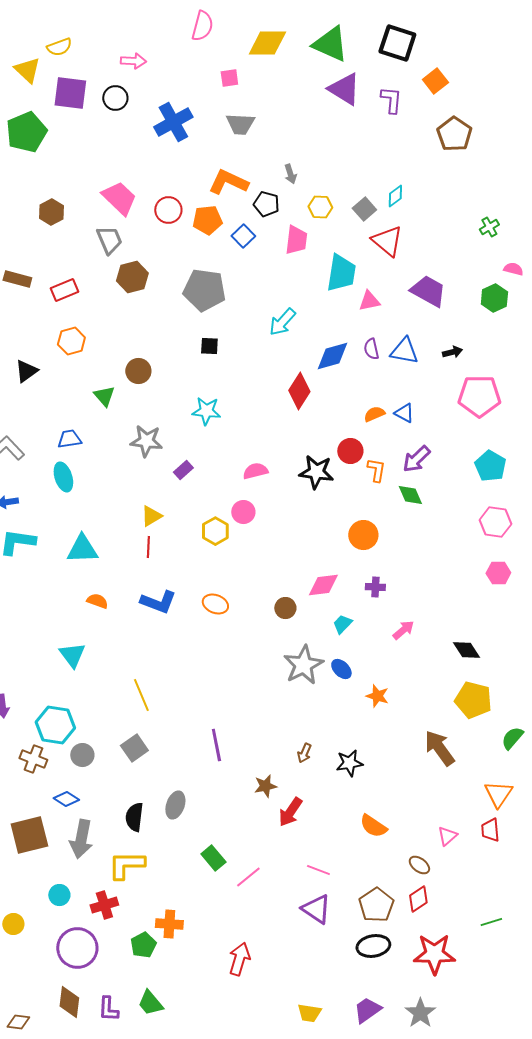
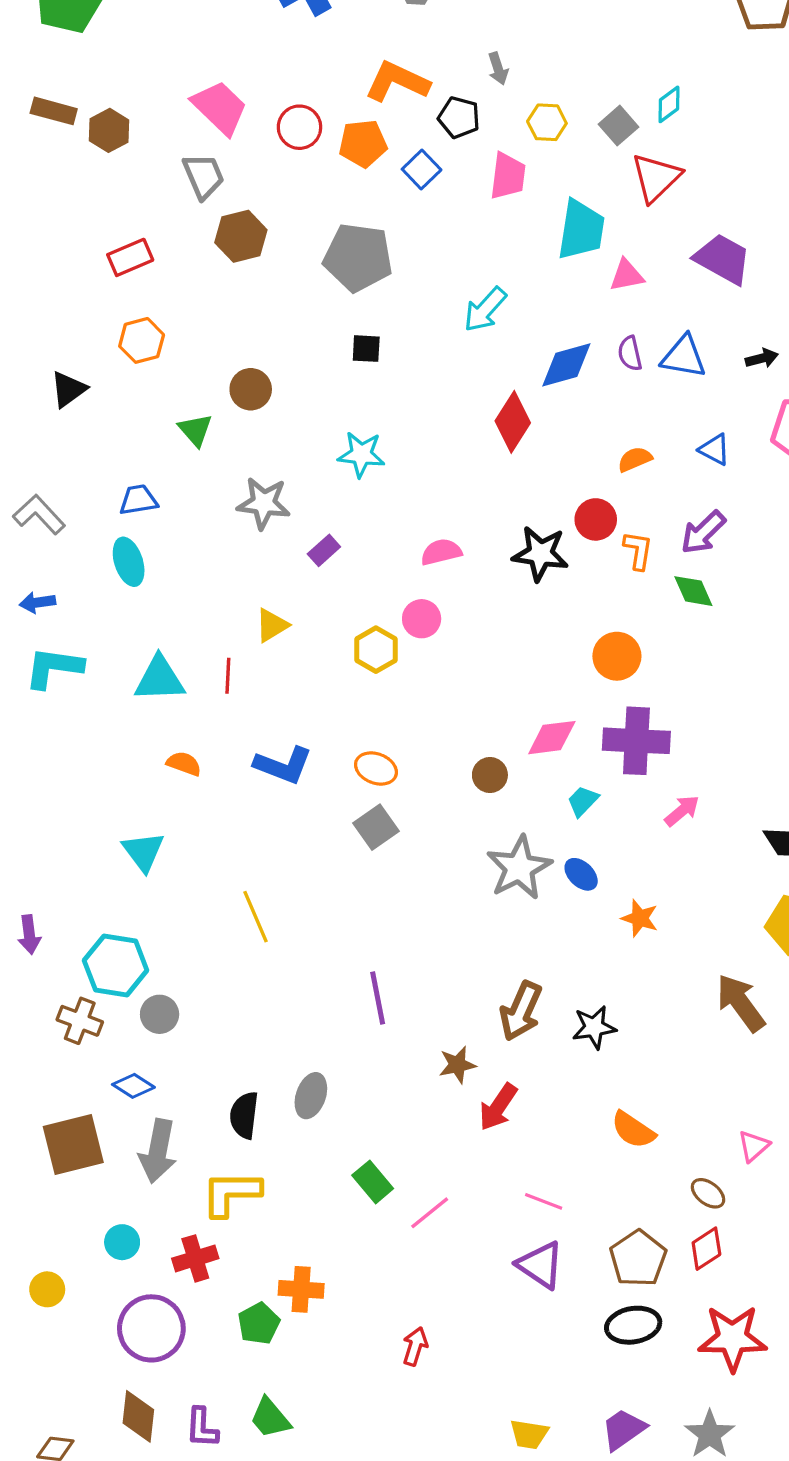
red triangle: (387, 241) -> (656, 178), turned 36
brown rectangle: (17, 279) -> (54, 111), moved
blue triangle: (404, 413) -> (715, 449), moved
red line: (148, 547) -> (228, 676), moved
purple cross: (375, 587) -> (636, 741), size x2.0
gray square: (134, 748) -> (376, 827), moved
brown arrow: (304, 753) -> (521, 1011), size x1.8
red arrow: (239, 959) -> (415, 1346), size x0.7

